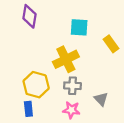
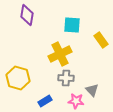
yellow hexagon: (36, 85) -> (18, 78), moved
blue rectangle: (28, 109) -> (45, 101), moved, turned 64
pink star: (71, 110) -> (76, 101), moved

